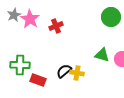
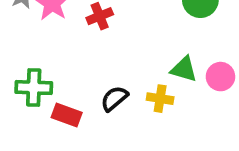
yellow cross: (77, 73) -> (160, 99), moved

